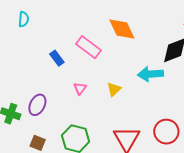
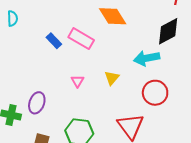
blue rectangle: (57, 58) -> (54, 41), moved
red circle: (166, 132) -> (155, 93), moved

